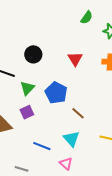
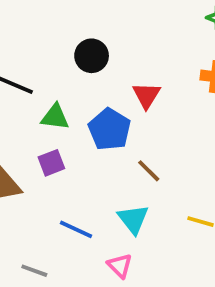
black circle: (33, 54) -> (92, 56), moved
red triangle: (75, 59) -> (147, 95), moved
green triangle: (27, 88) -> (55, 117), turned 49

